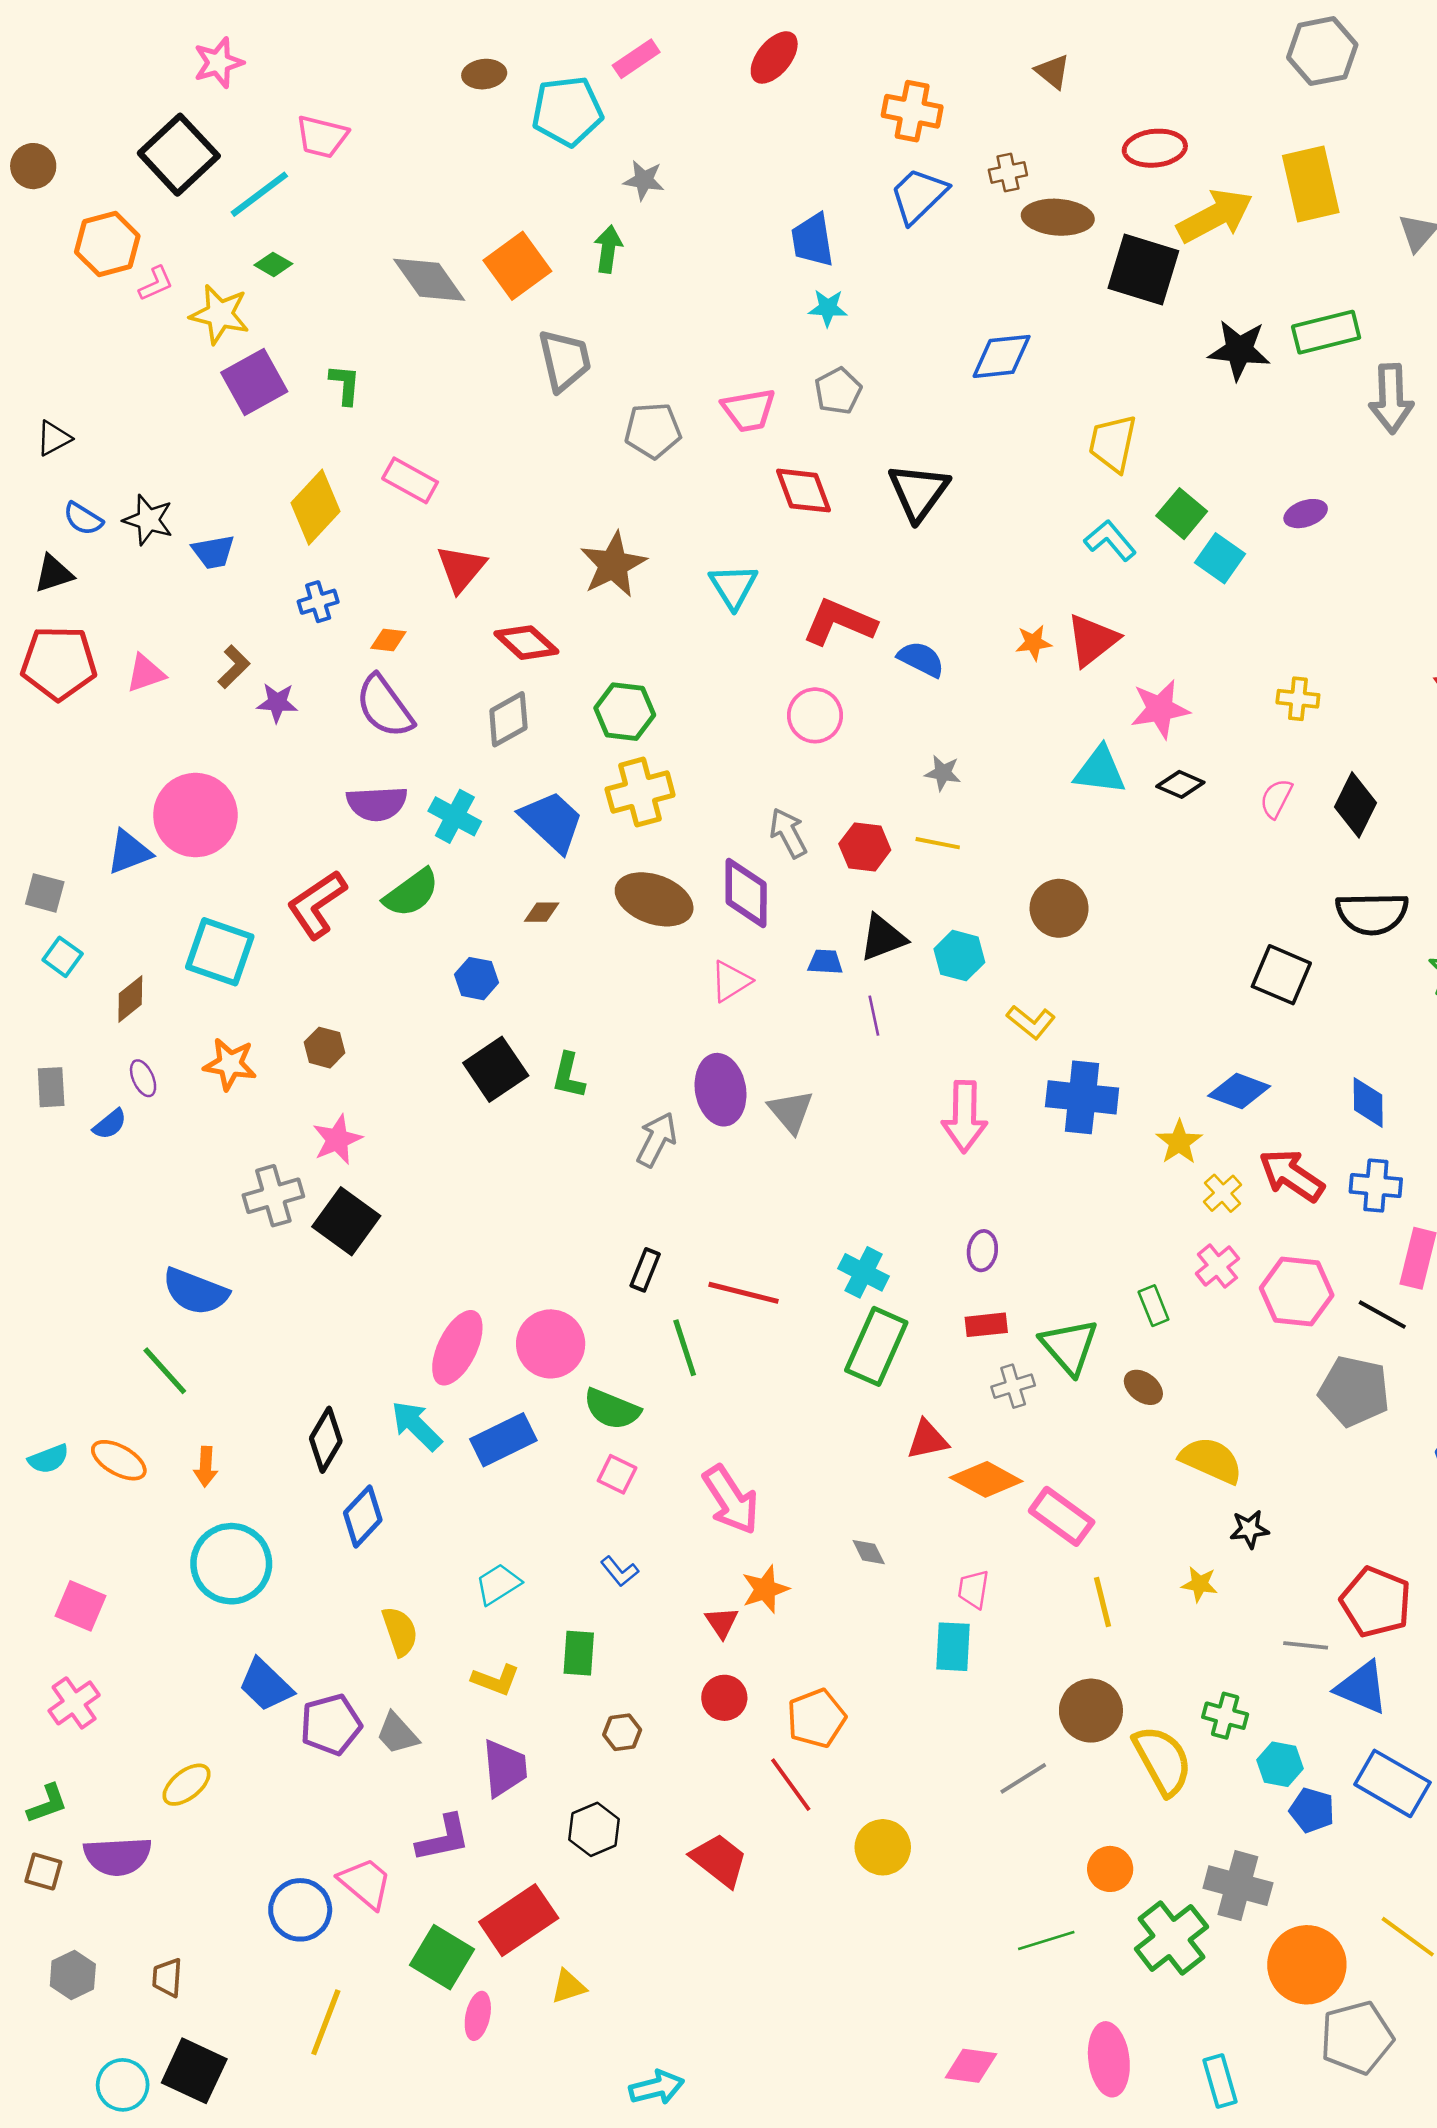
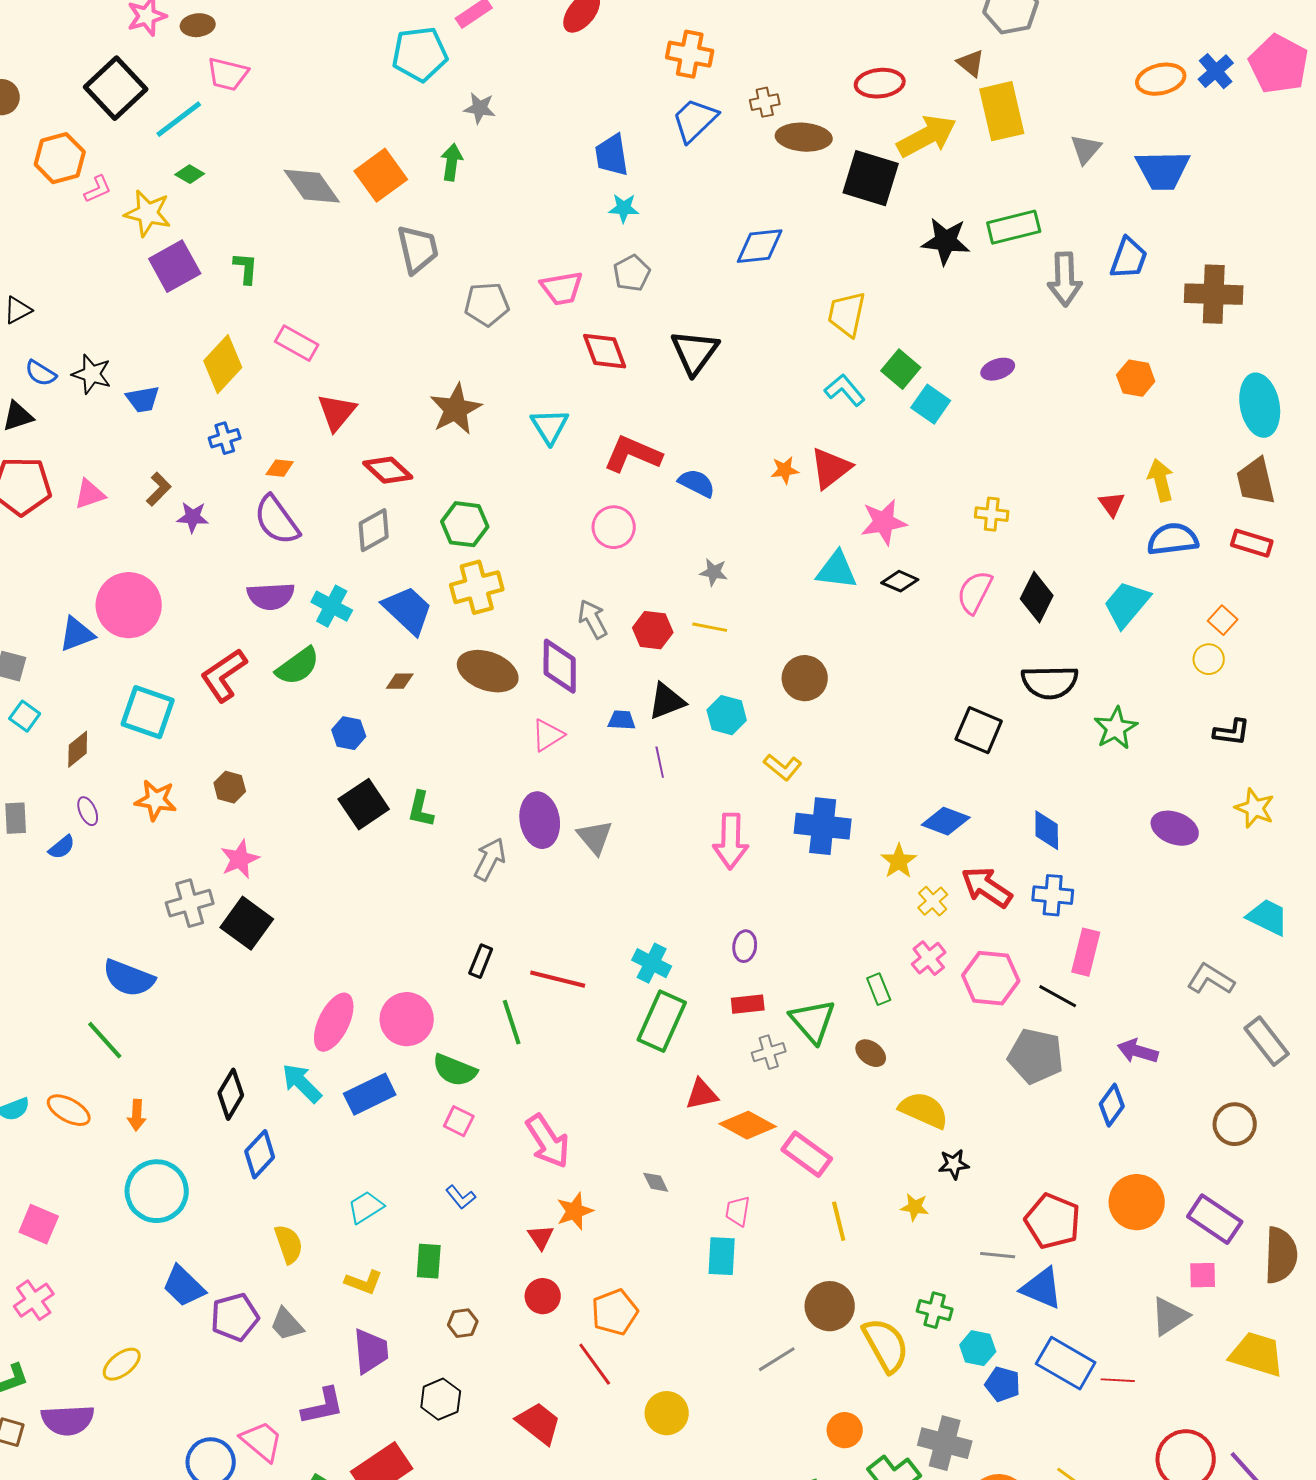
brown triangle: (1053, 72) -> (971, 63), moved
brown ellipse: (484, 74) -> (198, 25), moved
pink semicircle: (1276, 798) -> (975, 592), size x1.4

